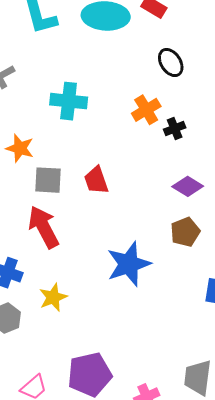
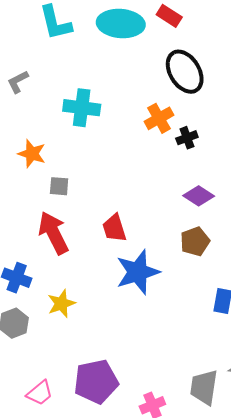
black ellipse: (171, 63) -> (185, 72), size x1.5
gray square: (48, 180) -> (59, 186), size x0.7
red trapezoid: (96, 180) -> (114, 228), moved

